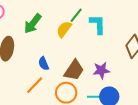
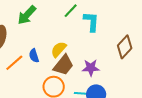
yellow semicircle: (64, 29) -> (59, 49), moved
orange line: (35, 85) -> (14, 63), moved

